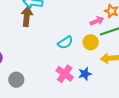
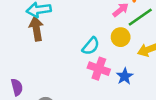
pink cross: (65, 74) -> (99, 69), moved

